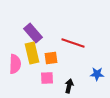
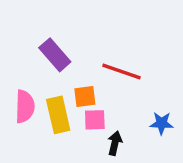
yellow rectangle: (32, 53) -> (58, 115), moved
pink square: (47, 78) -> (95, 120), moved

